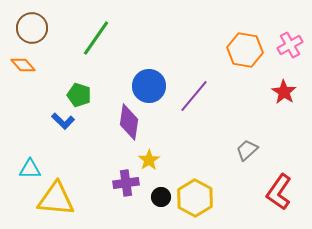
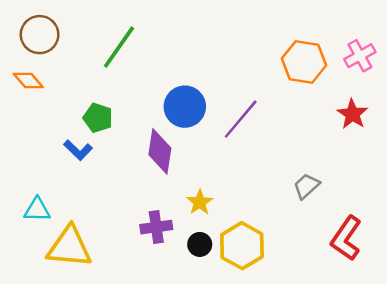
yellow star: (149, 160) -> (200, 202), moved

